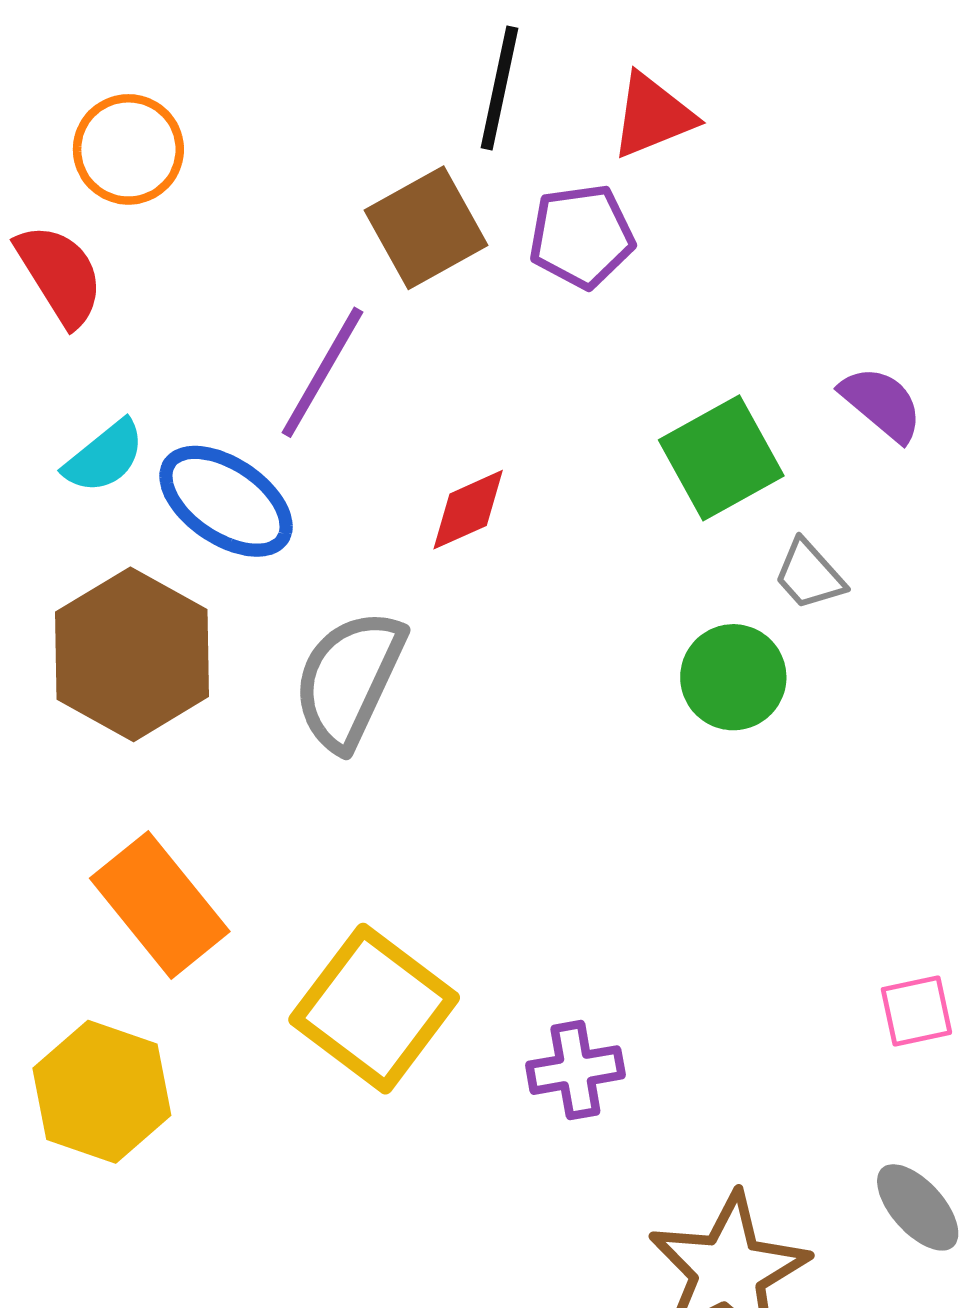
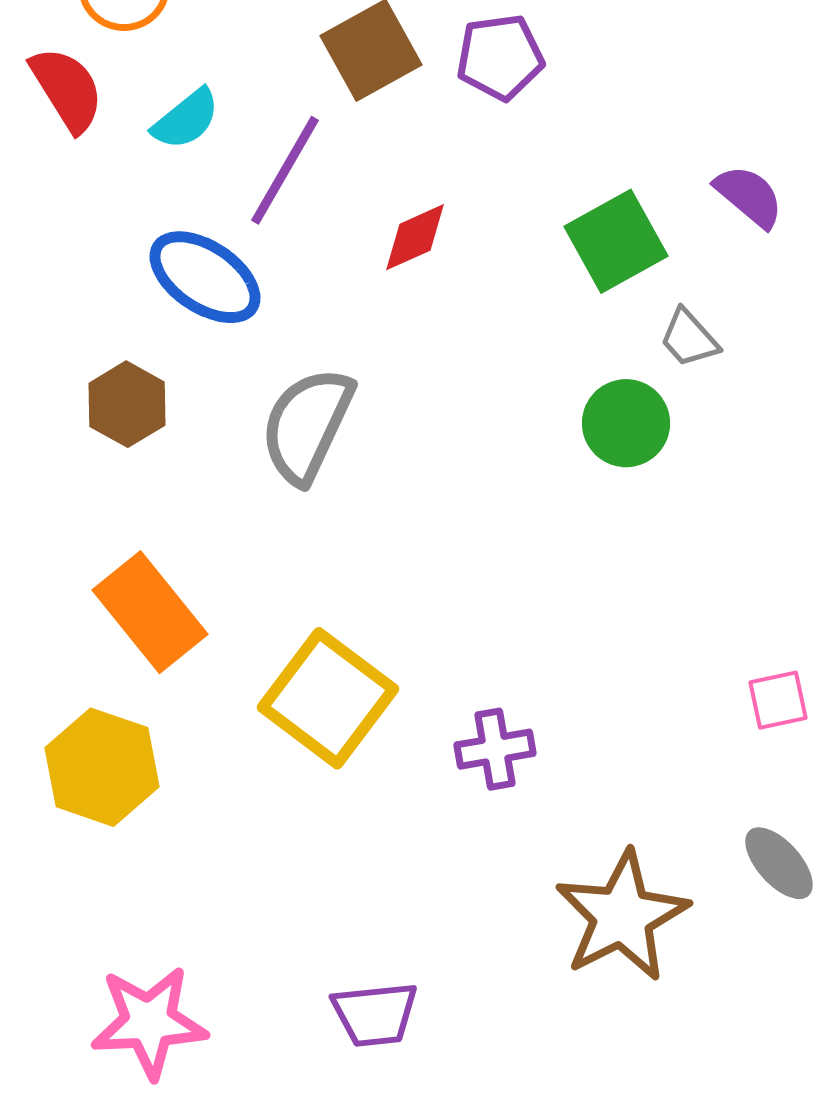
cyan semicircle: (104, 457) -> (186, 119), moved
red diamond: (468, 510) -> (415, 237), moved
brown hexagon: (132, 654) -> (127, 404), size x0.6

